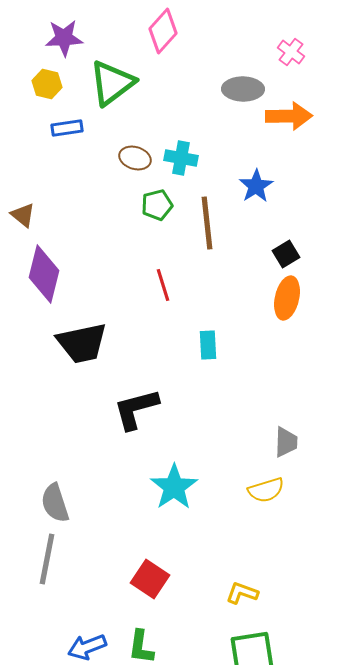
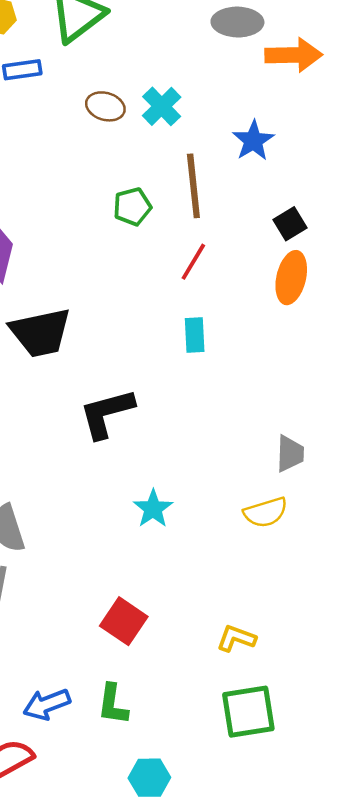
cyan cross: (181, 158) -> (162, 106), turned 36
green pentagon: (157, 205) -> (132, 207), moved
red line: (163, 285) -> (193, 262), moved, turned 48
cyan star: (174, 487) -> (153, 509), size x0.7

